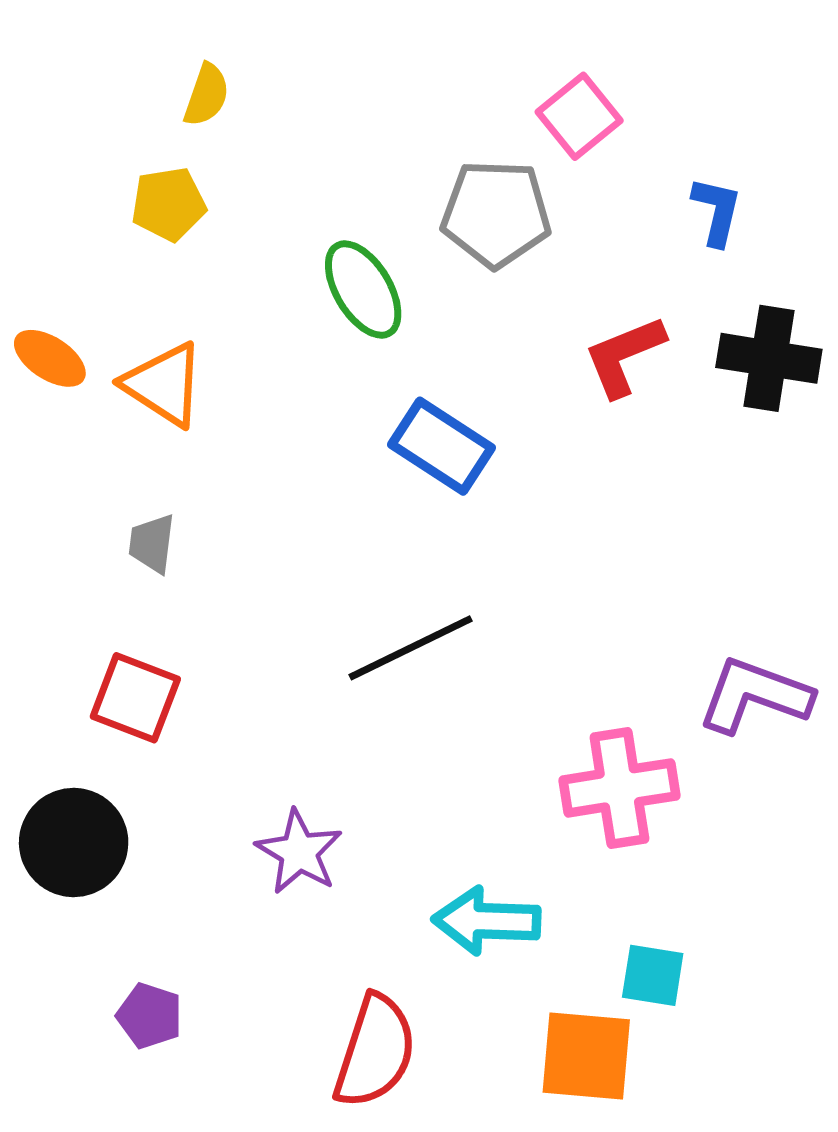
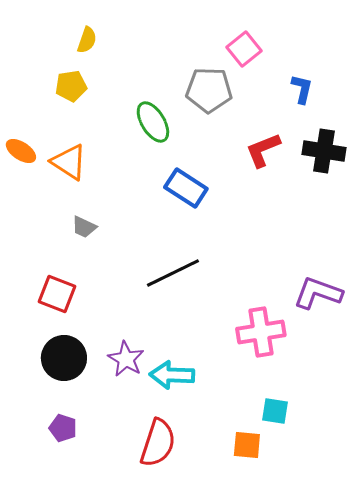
gray trapezoid: (152, 543) -> (84, 227), moved, turned -72
black circle: (74, 843) -> (64, 358), moved
cyan arrow: (487, 921) -> (172, 375), moved
orange square: (586, 1056) -> (247, 445), size x0.7

